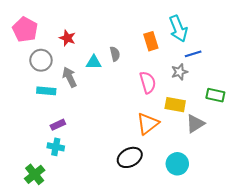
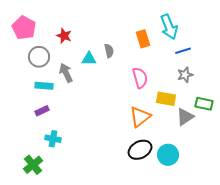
gray star: (179, 72) -> (185, 75), moved
green rectangle: (215, 95) -> (204, 104), moved
purple rectangle: (58, 125) -> (42, 111), moved
black ellipse: (130, 157) -> (140, 150), moved

